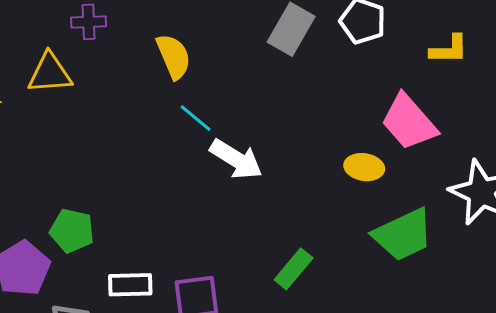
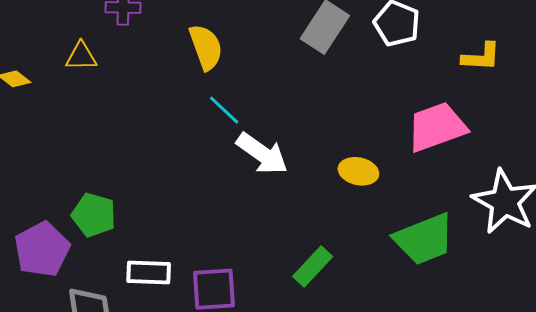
yellow triangle: (50, 73) -> (81, 56), size x0.7
pink trapezoid: (409, 122) -> (437, 127), turned 108
yellow ellipse: (364, 167) -> (358, 171), moved

